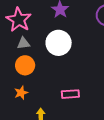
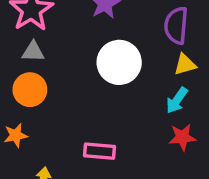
white circle: (59, 43) -> (119, 62), moved

